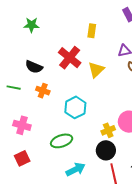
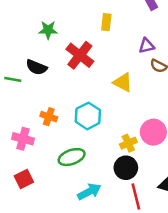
green star: (31, 25) -> (48, 30), moved
yellow triangle: (96, 70) -> (123, 82), moved, turned -48
green line: (14, 88) -> (13, 79), moved
orange cross: (43, 91) -> (49, 117), moved

